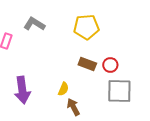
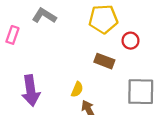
red circle: (110, 65) -> (131, 41), moved

